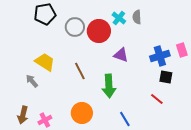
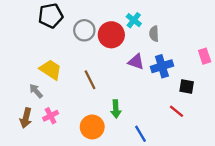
gray semicircle: (137, 17) -> (154, 34), moved
blue cross: (160, 56) -> (162, 66), moved
green arrow: (109, 86) -> (116, 109), moved, size x0.7
brown arrow: (23, 115) -> (26, 118), moved
pink cross: (45, 120) -> (51, 116), moved

